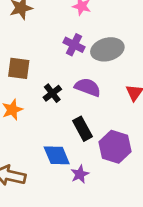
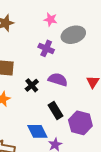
gray ellipse: (107, 49) -> (73, 35), moved

